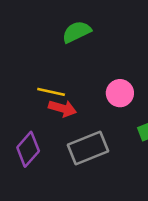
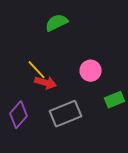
yellow line: (51, 92) -> (36, 70), turned 35

